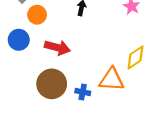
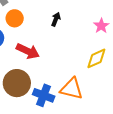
yellow diamond: (135, 57) -> (96, 58), moved
blue cross: (83, 92) -> (44, 95), size x1.5

